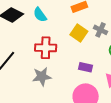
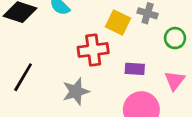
red cross: (46, 48) -> (93, 50), moved

